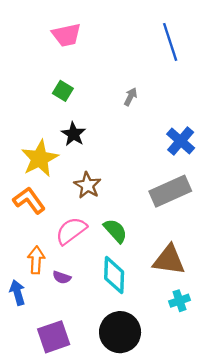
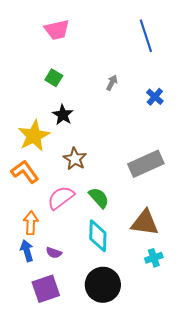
blue cross: (181, 141) -> (155, 97), moved, size x0.7
purple semicircle: (62, 277) -> (54, 253), moved
blue arrow: (17, 293) -> (27, 251), moved

